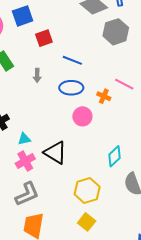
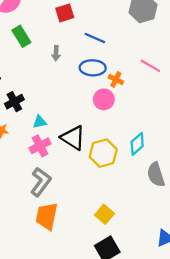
orange cross: (104, 96) -> (116, 79), moved
yellow hexagon: (87, 191) -> (103, 153), moved
gray L-shape: (27, 194) -> (41, 182), turned -32

